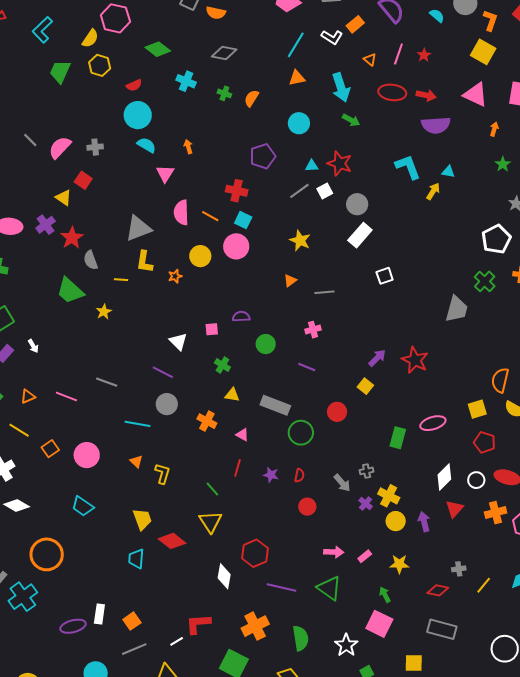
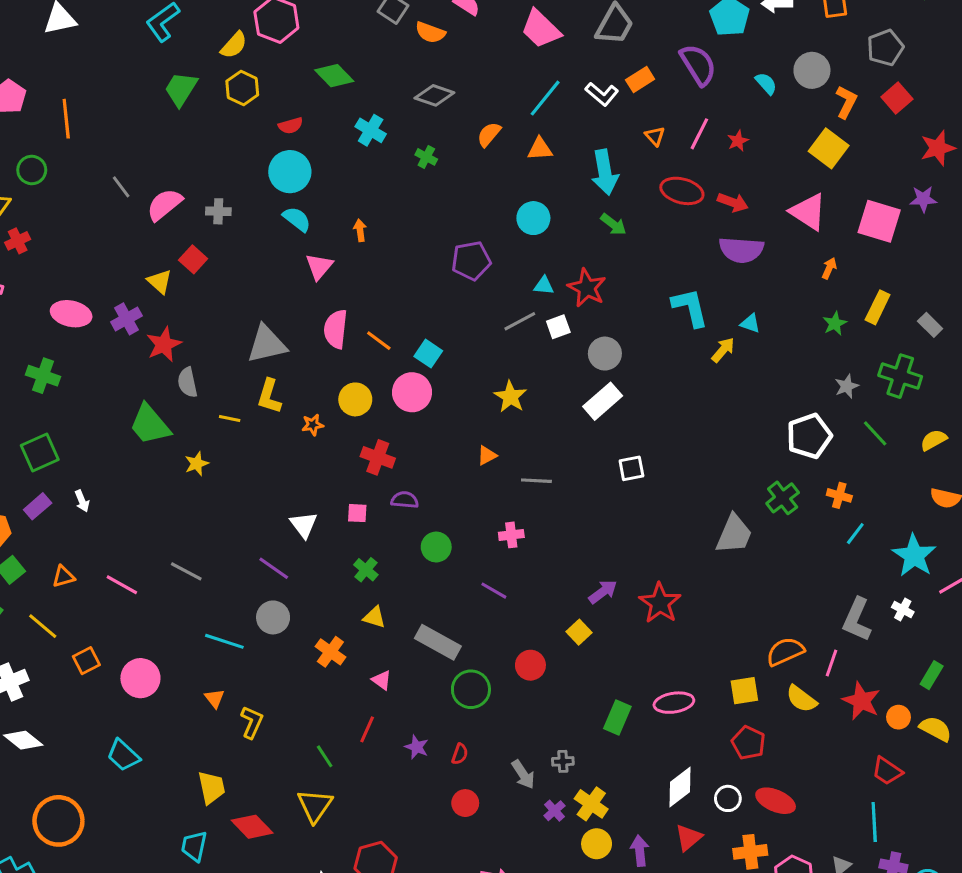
orange semicircle: (251, 98) -> (489, 134), moved
red cross: (237, 191) -> (378, 457), moved
orange semicircle: (500, 380) -> (785, 652), turned 45

